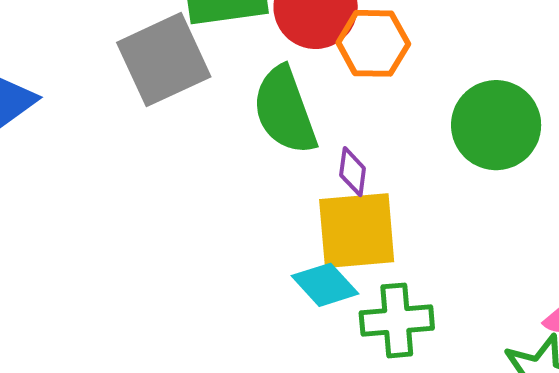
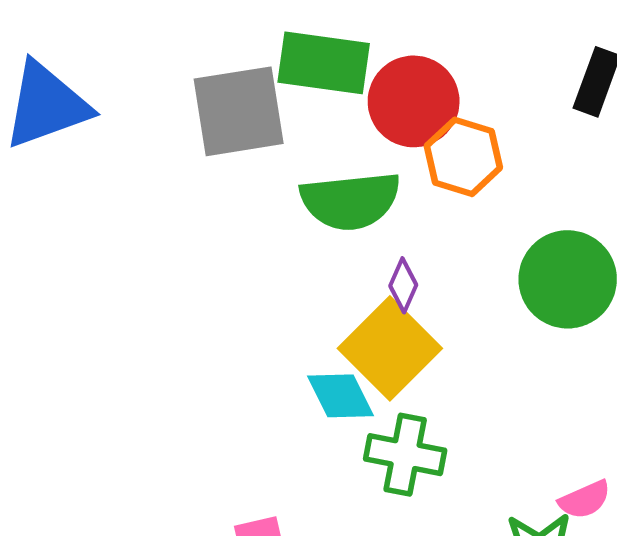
green semicircle: (285, 110) -> (350, 201), turned -92
yellow square: (357, 231) -> (390, 348), turned 34

